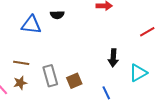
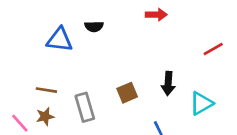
brown square: (74, 81) -> (127, 93), moved

